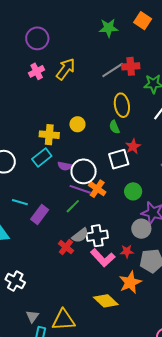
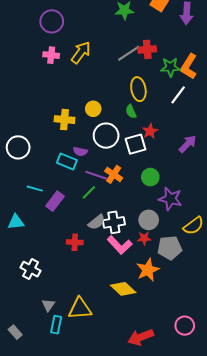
pink cross: (37, 71) -> (51, 55), turned 35
cyan rectangle: (42, 158) -> (67, 161), moved, turned 60
white circle: (84, 171) -> (106, 136), moved
gray circle: (141, 229) -> (149, 220), moved
red cross: (66, 247) -> (75, 242), moved, turned -35

